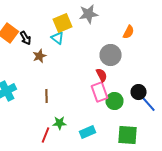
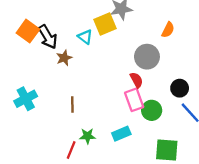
yellow square: (62, 23) -> (105, 24), moved
black arrow: (26, 38) -> (48, 37), size x1.5
black circle: (138, 92) -> (180, 88), moved
cyan rectangle: (88, 132) -> (121, 134), moved

